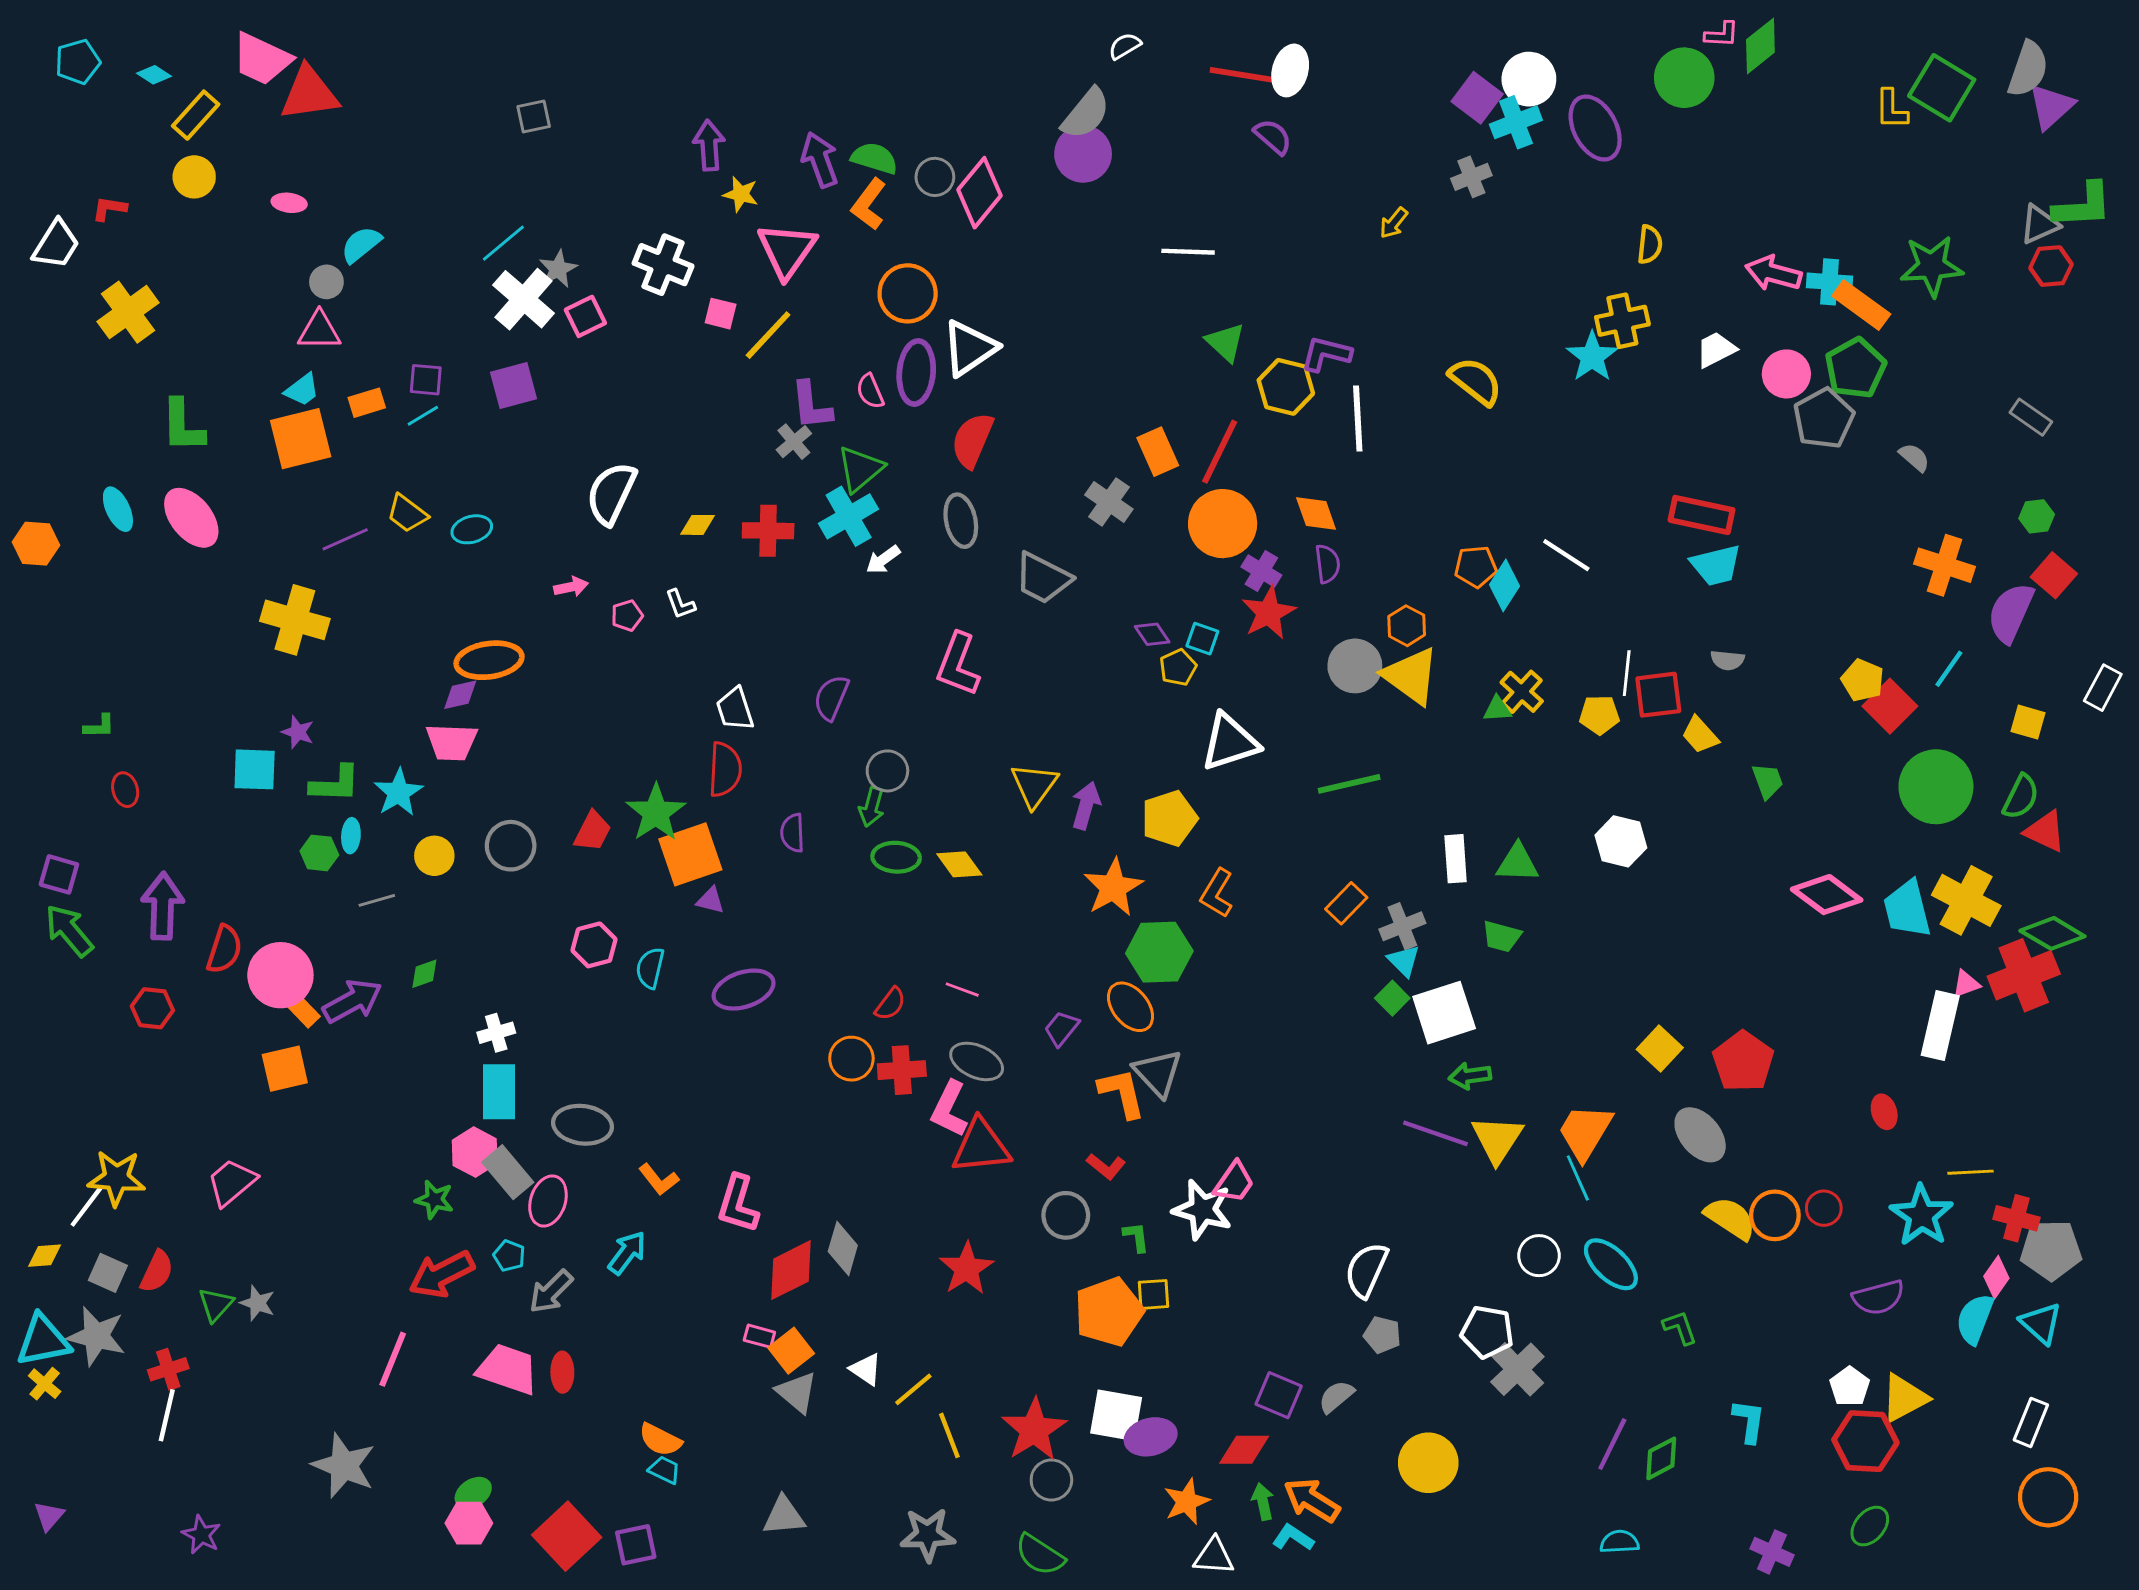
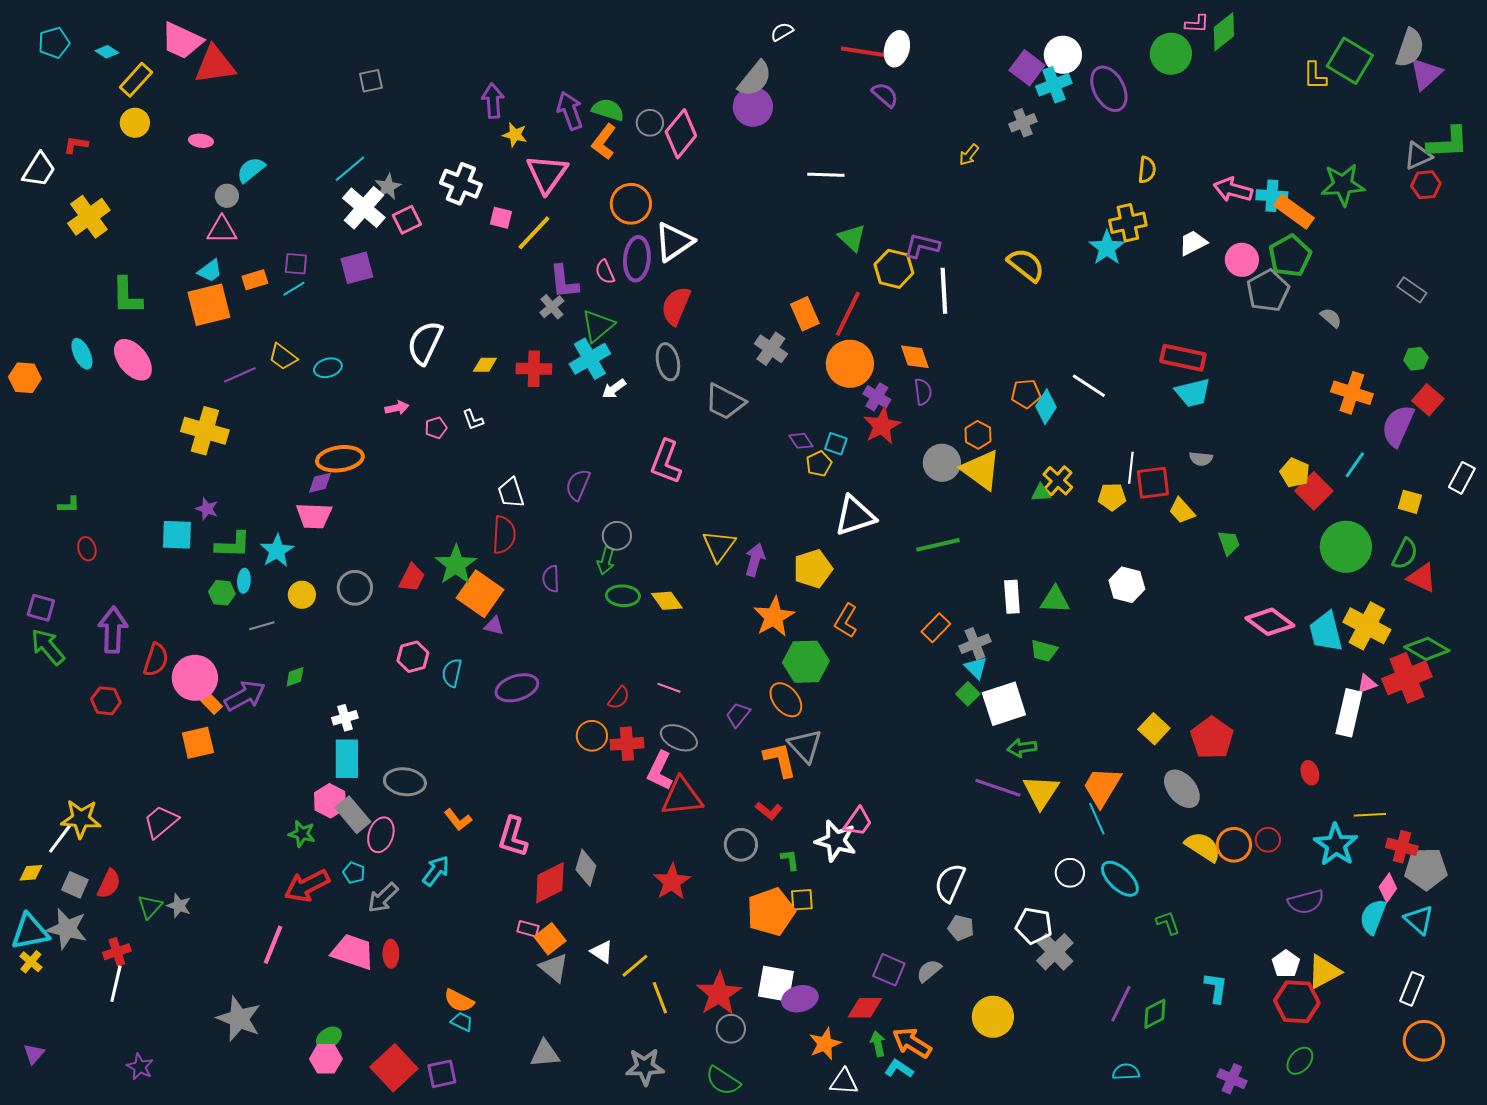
orange square: (690, 854) -> (480, 594), turned -36

